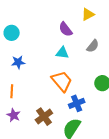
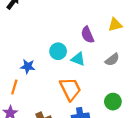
cyan circle: (12, 33) -> (58, 51), moved
blue star: (18, 62) -> (28, 67), moved

